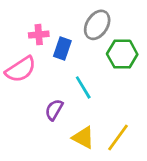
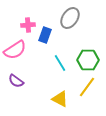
green hexagon: (122, 54) -> (88, 60), moved
purple semicircle: (54, 110) -> (16, 81), moved, turned -84
yellow line: (118, 138) -> (87, 87), moved

